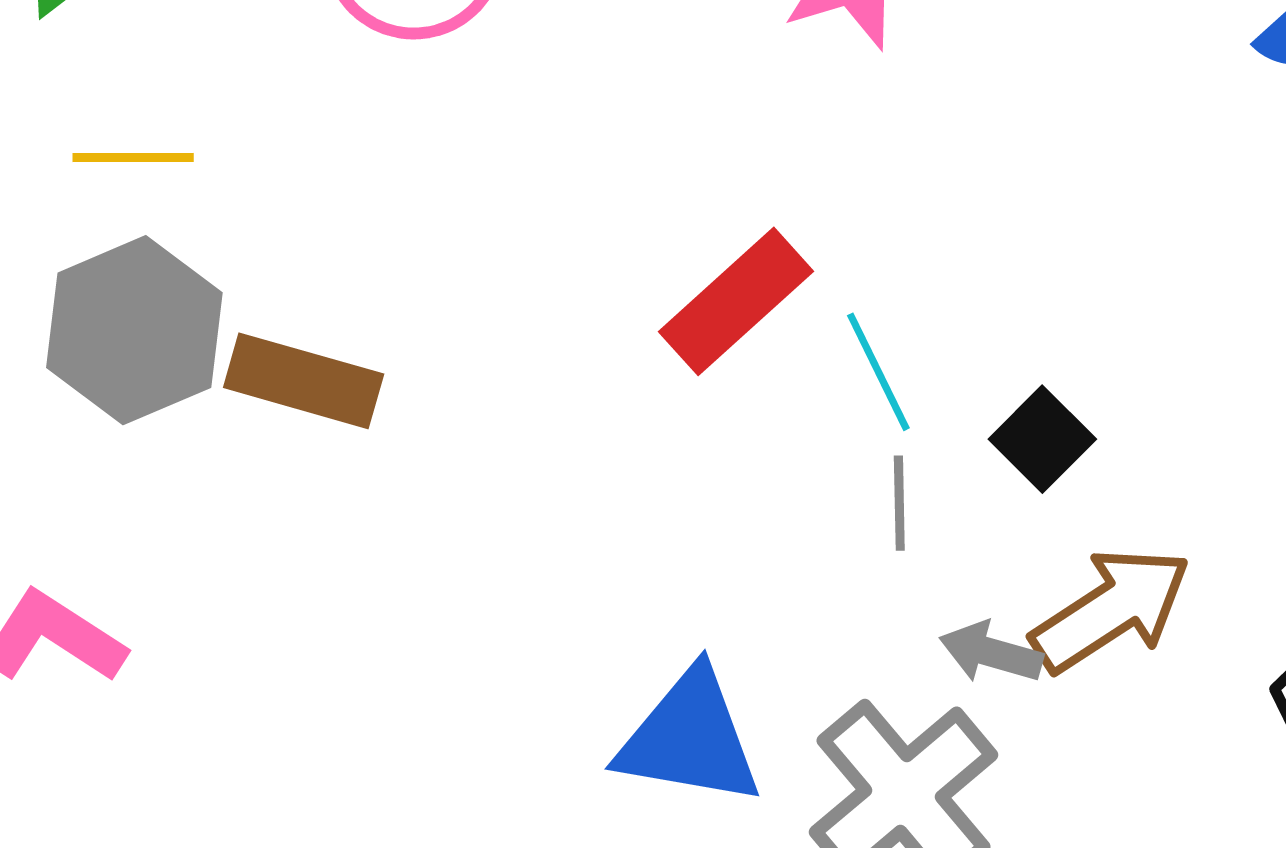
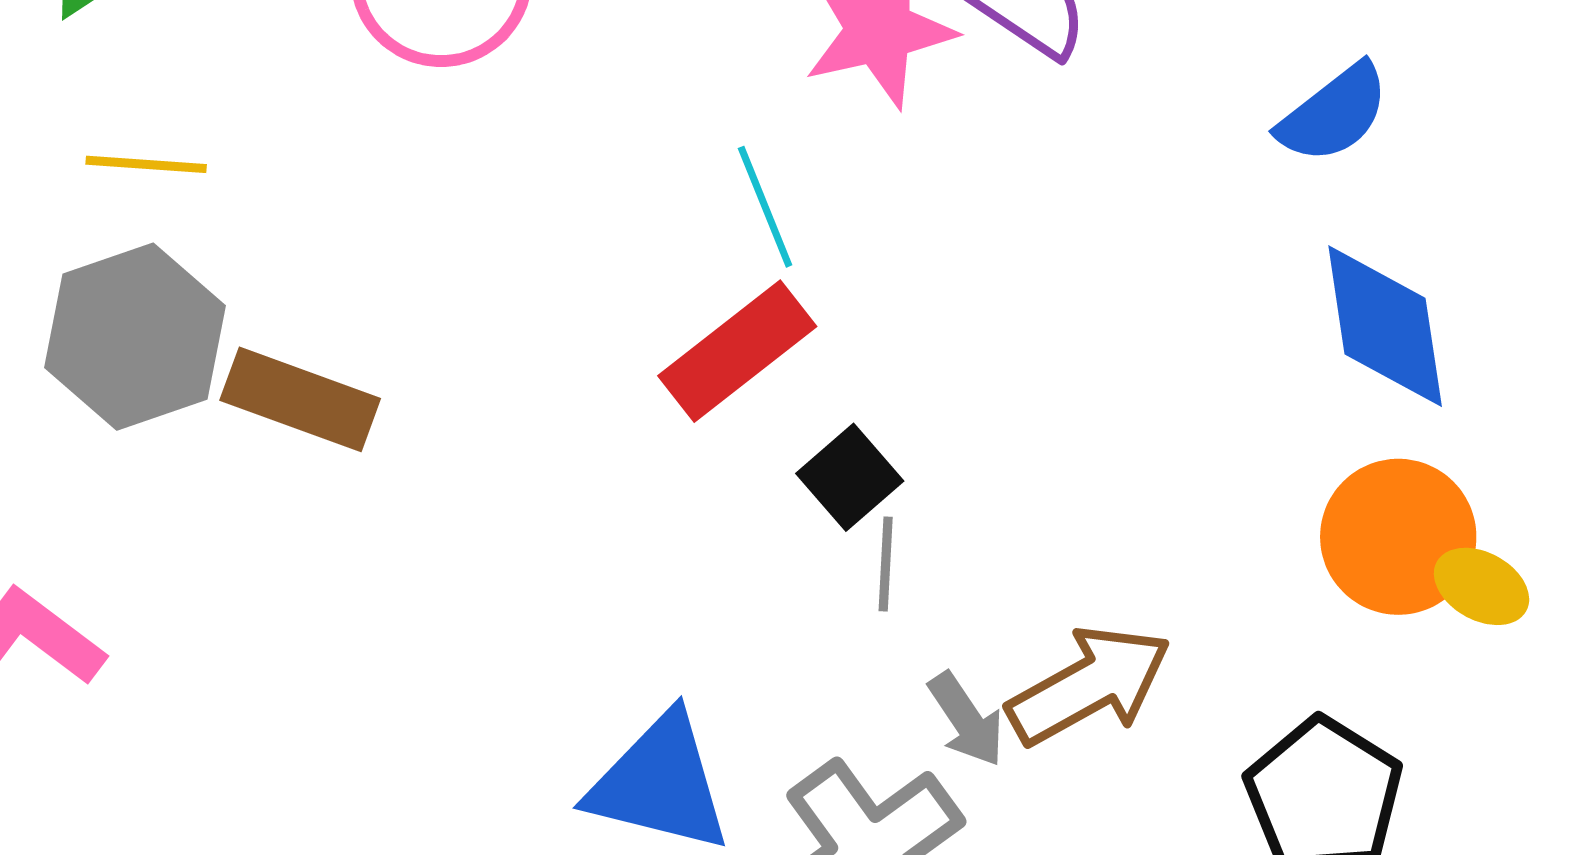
cyan line: (878, 372) -> (765, 207), moved
black square: (1042, 439) -> (850, 477), moved
gray arrow: (991, 652) -> (966, 719), turned -144

